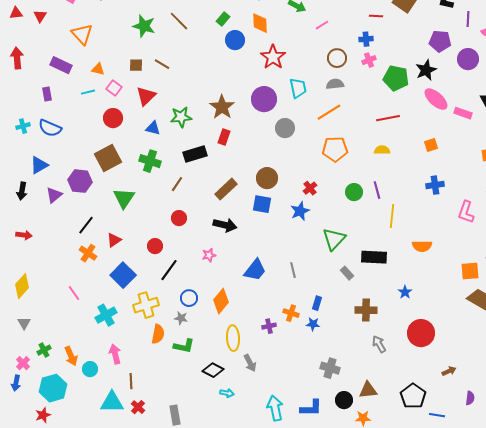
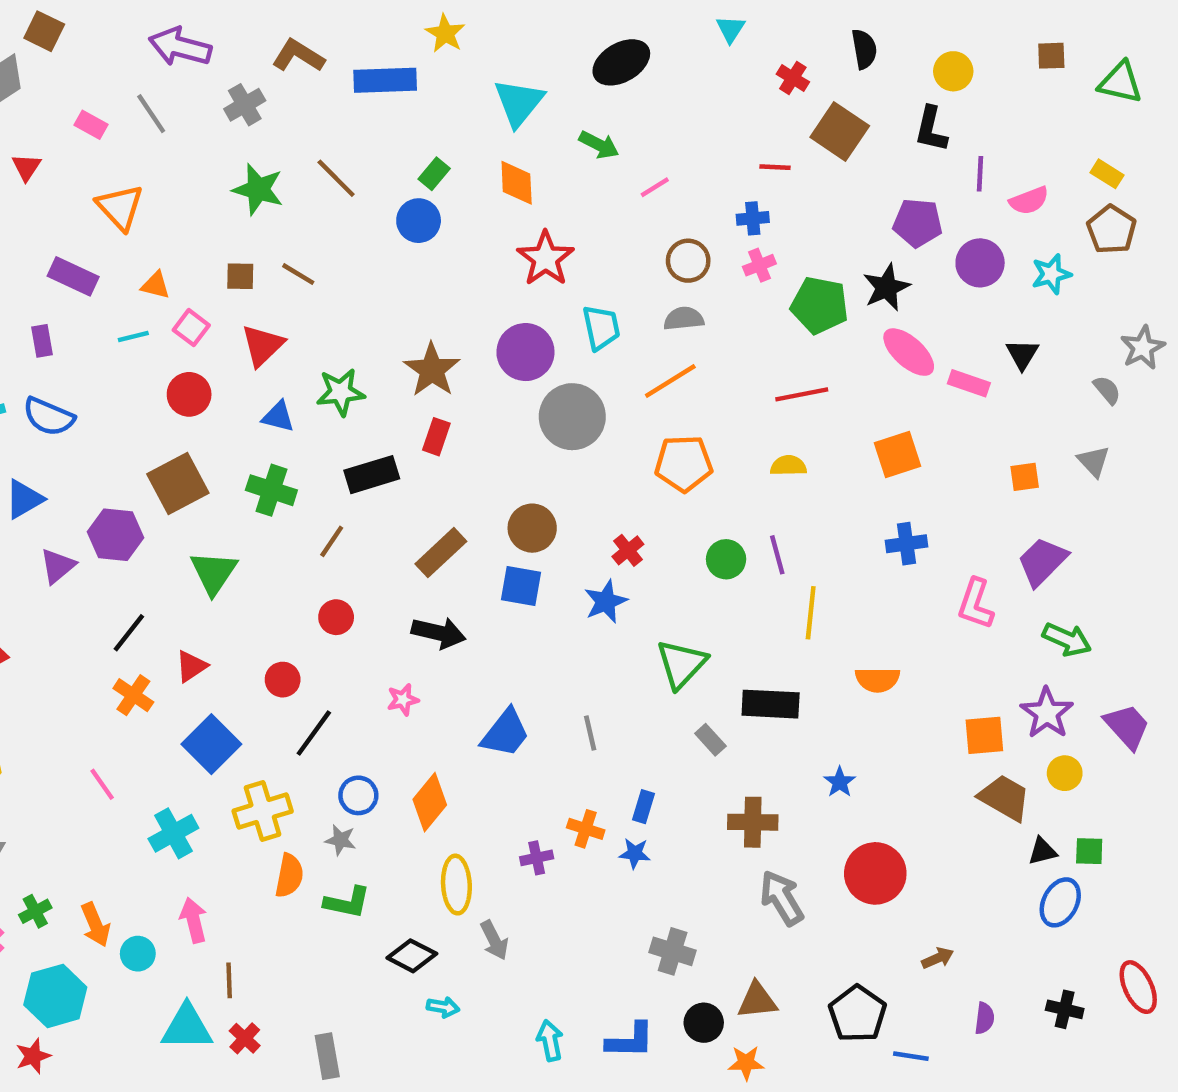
blue circle: (235, 40) -> (419, 221), moved
gray circle: (285, 128) -> (572, 417), size x1.5
orange square: (431, 145) -> (898, 455), size x1.5
gray arrow: (379, 344) -> (782, 898), size x1.4
cyan arrow: (275, 408) -> (550, 1041), size x0.7

